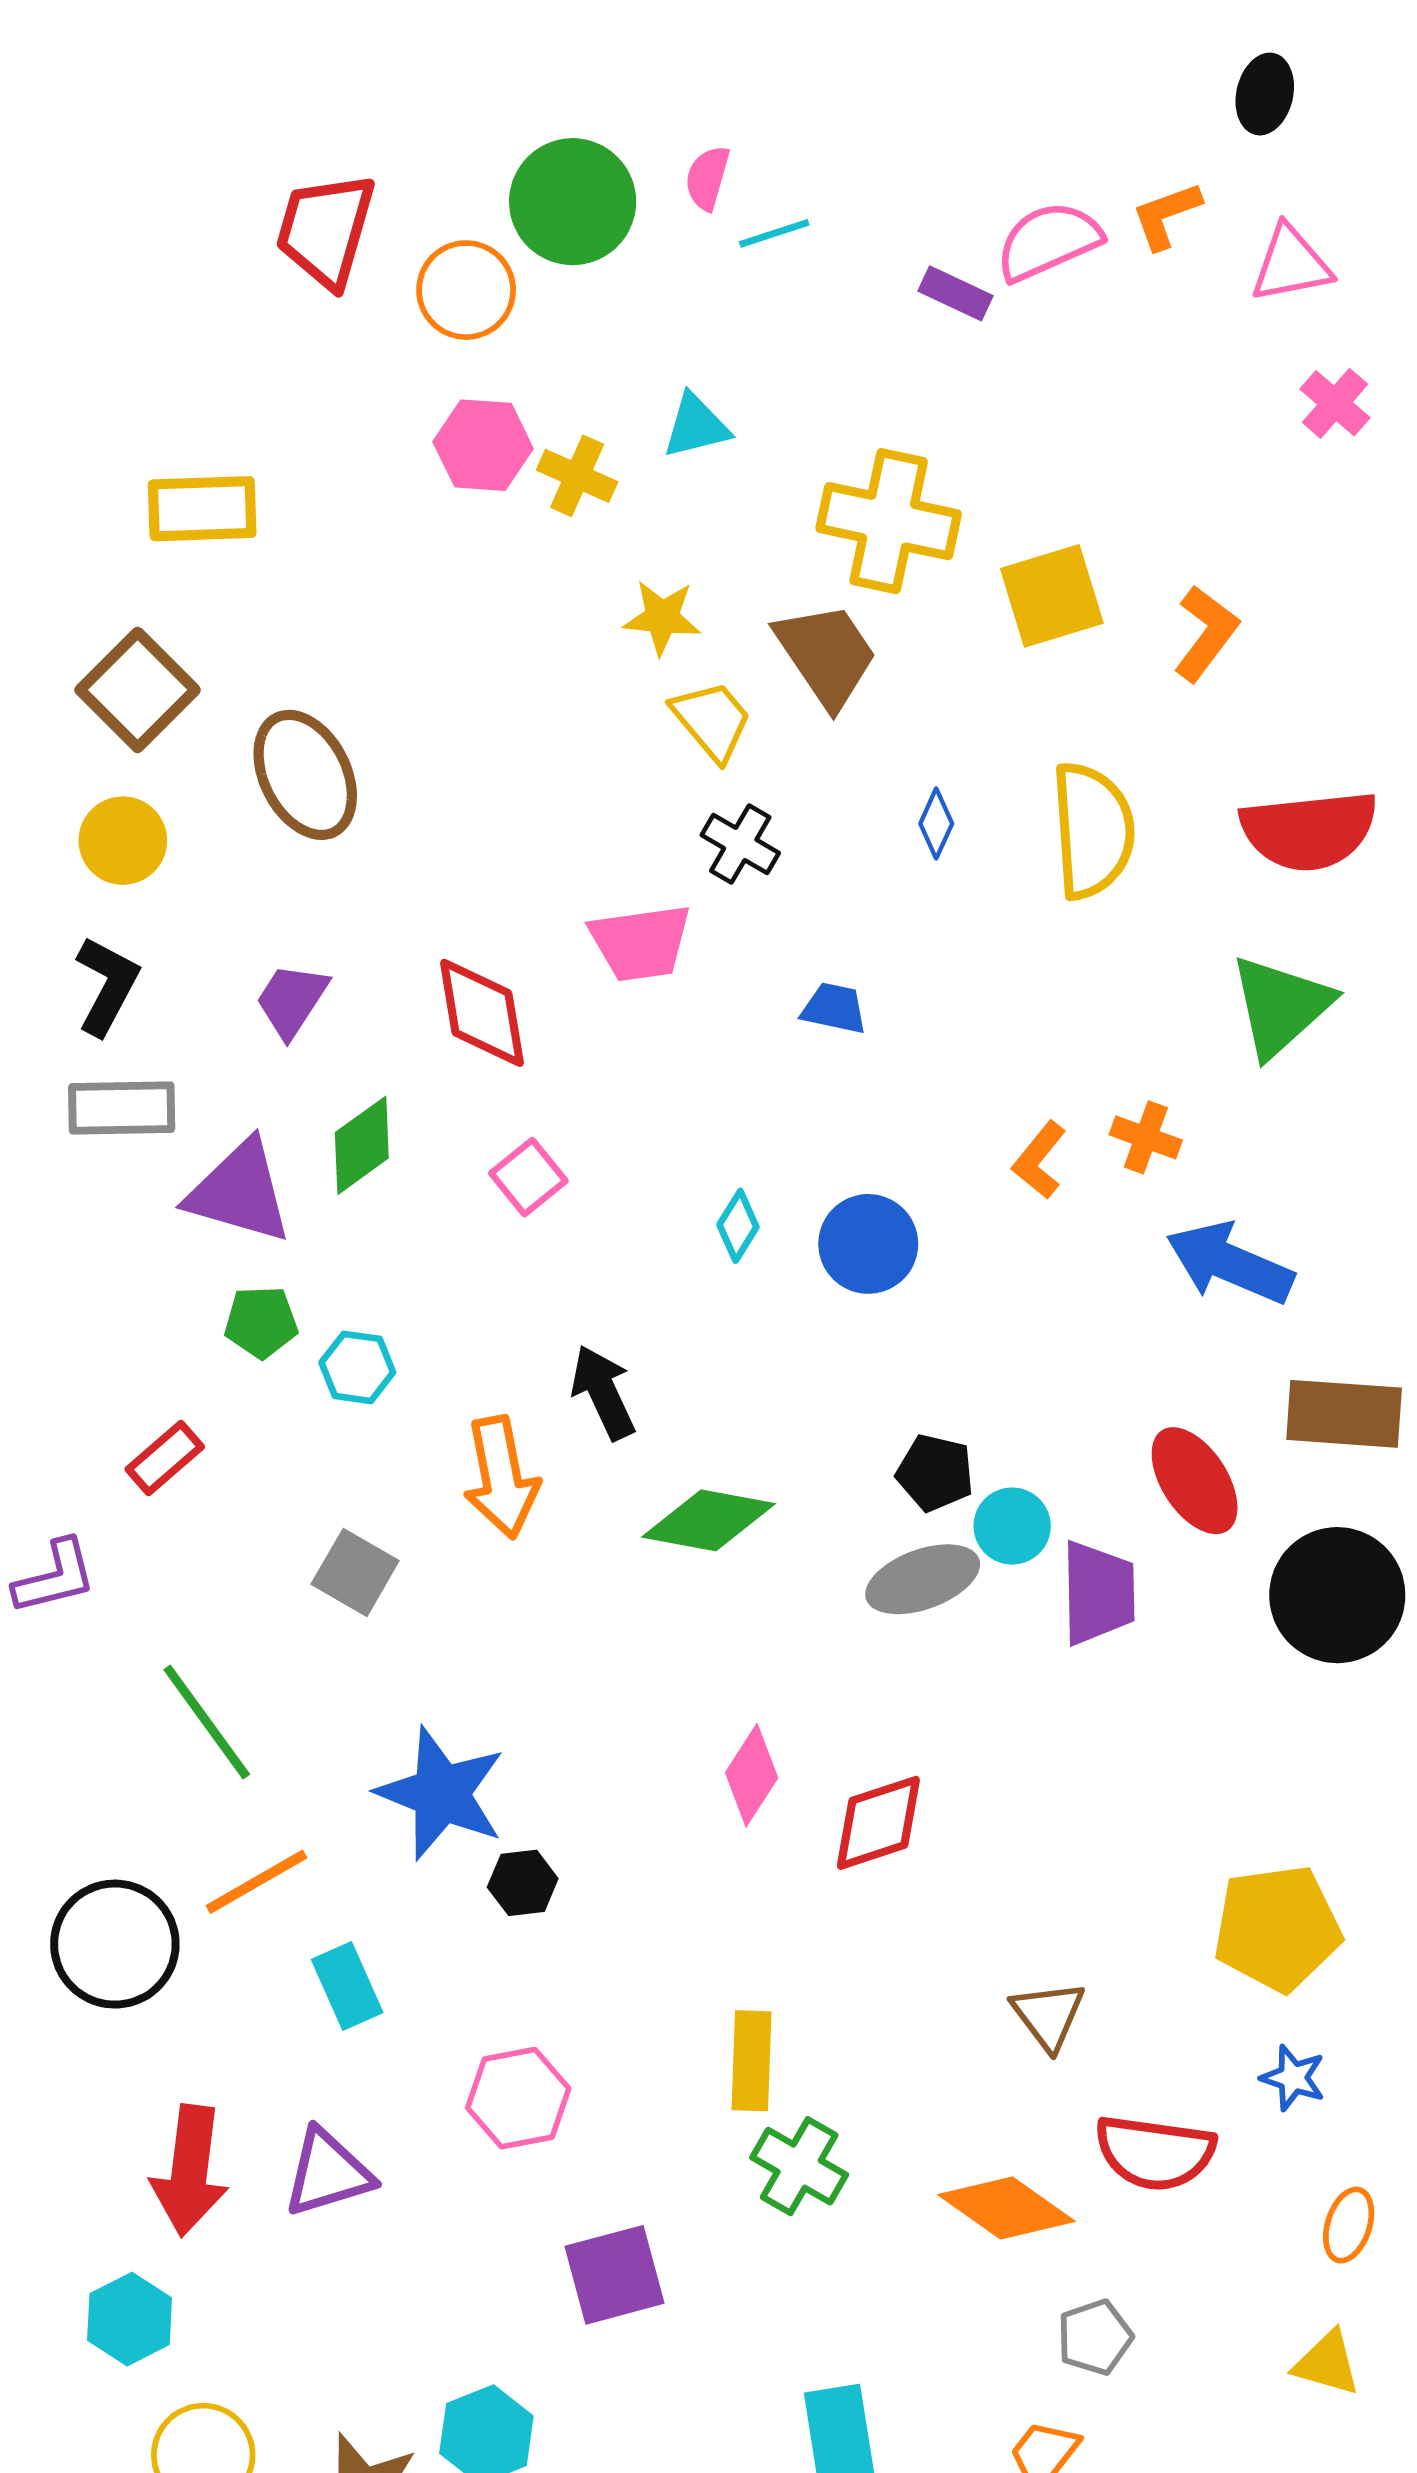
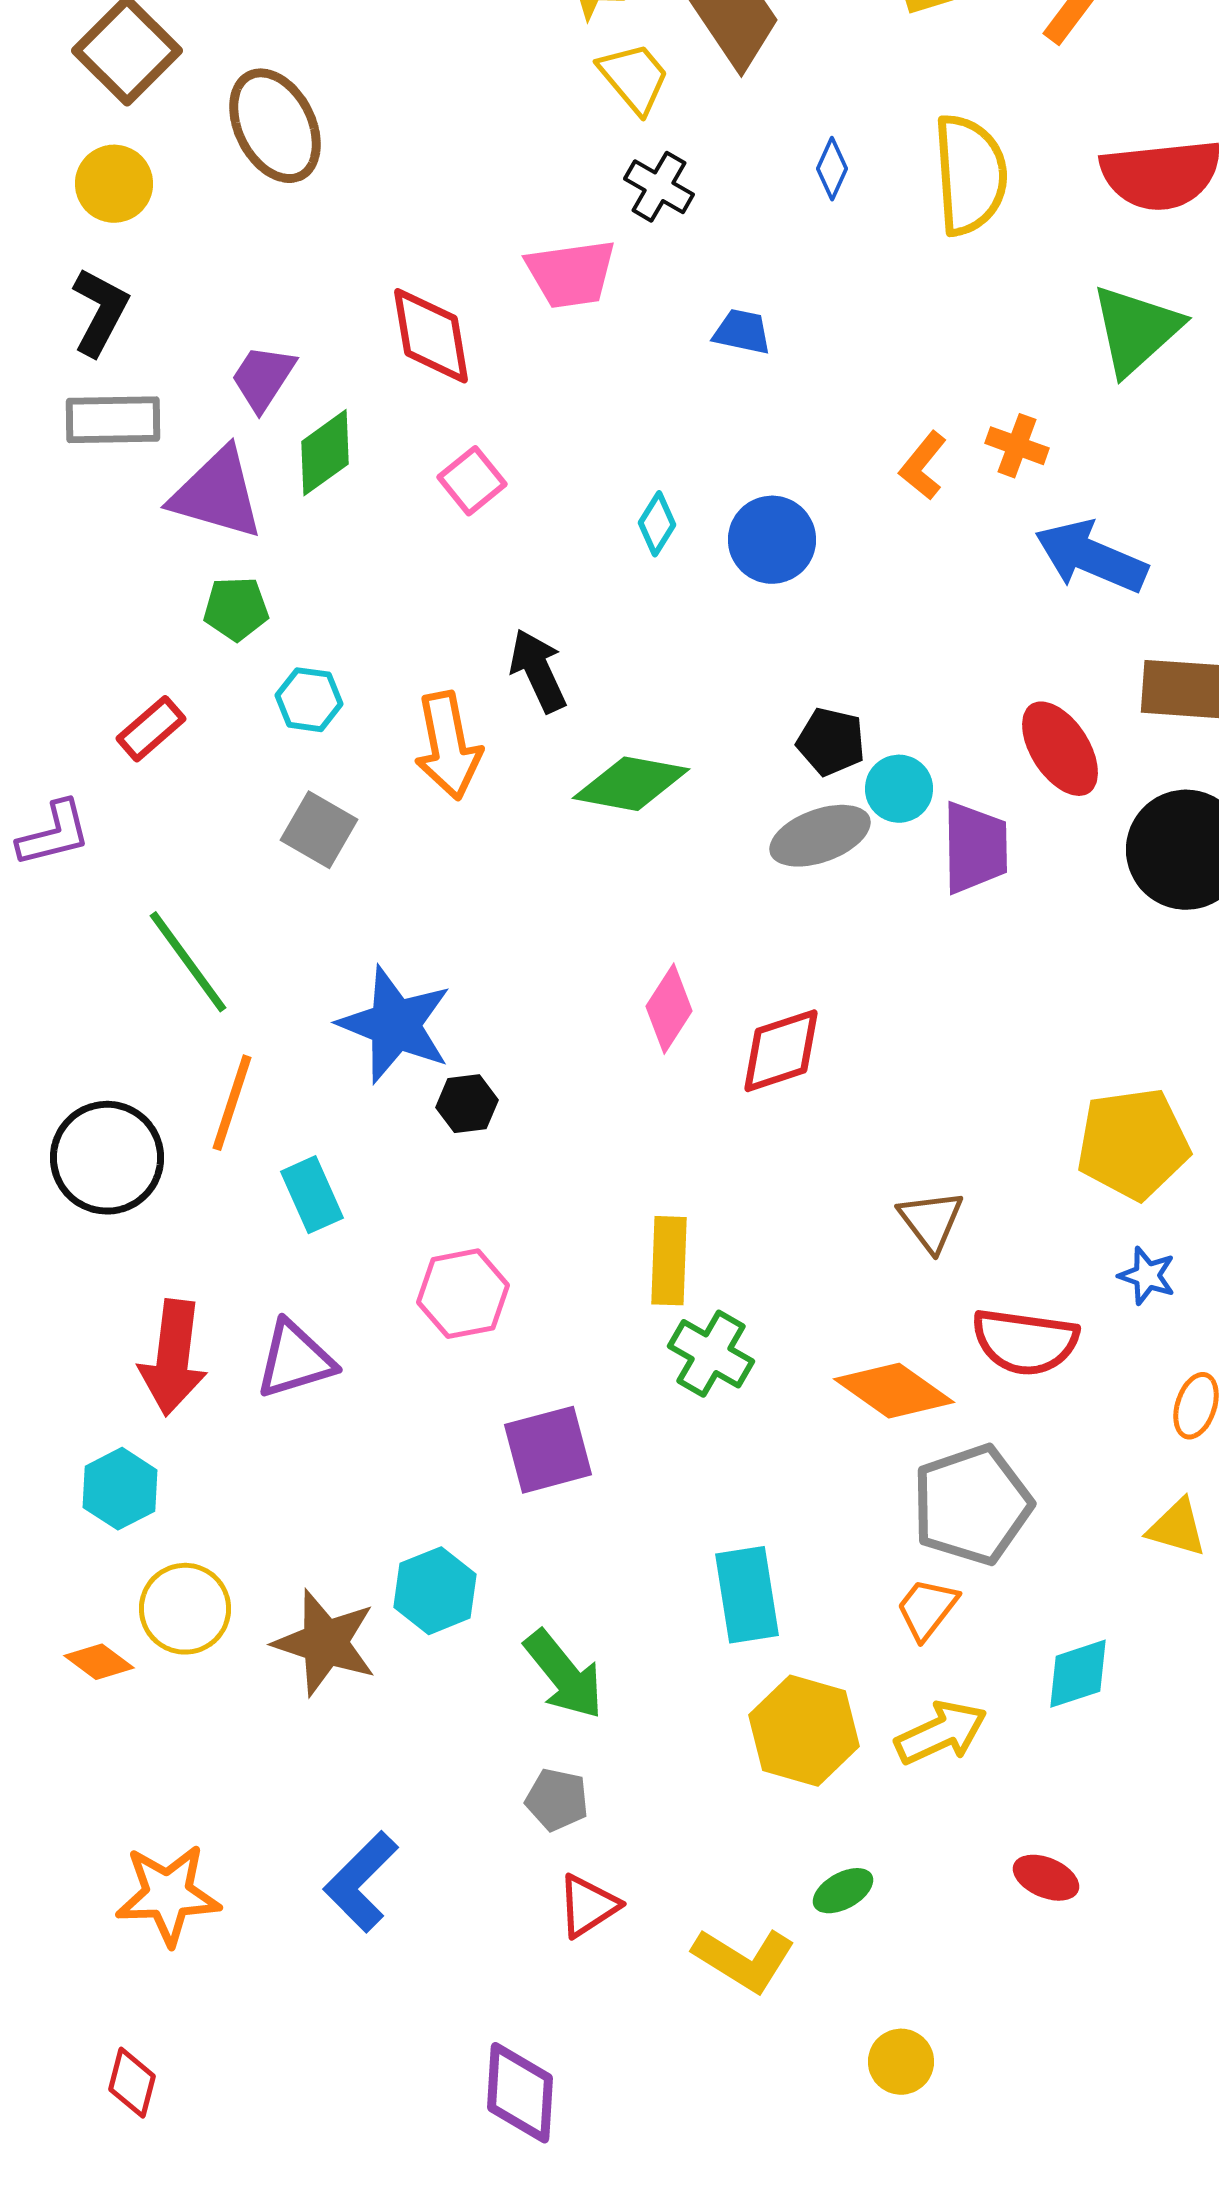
purple trapezoid: (292, 1000) -> (263, 378), moved
cyan hexagon: (357, 1367) -> (309, 700), moved
orange line: (256, 1882) -> (232, 1103), turned -42
gray pentagon: (1095, 2337) -> (972, 1505), size x1.8

